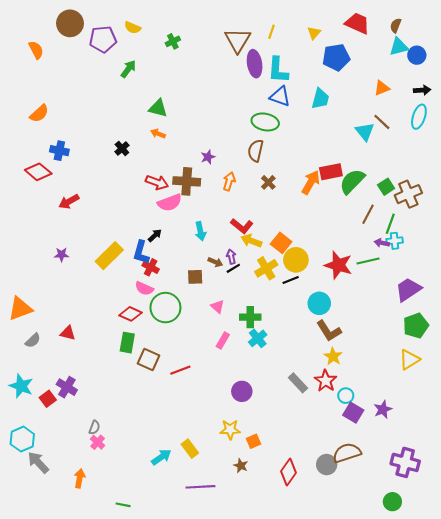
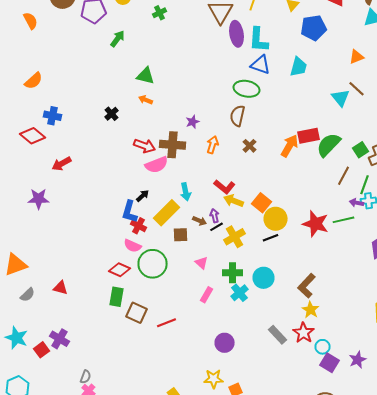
purple star: (62, 255) -> (38, 199), moved, size x1.5
yellow rectangle: (109, 256) -> (166, 213), moved
yellow cross: (266, 268) -> (234, 237), moved
cyan circle: (319, 303) -> (264, 278), moved
brown L-shape: (329, 331) -> (306, 286), turned 75

